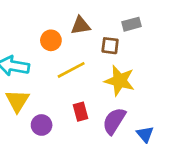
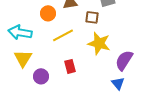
purple semicircle: (114, 121) -> (124, 60), moved

